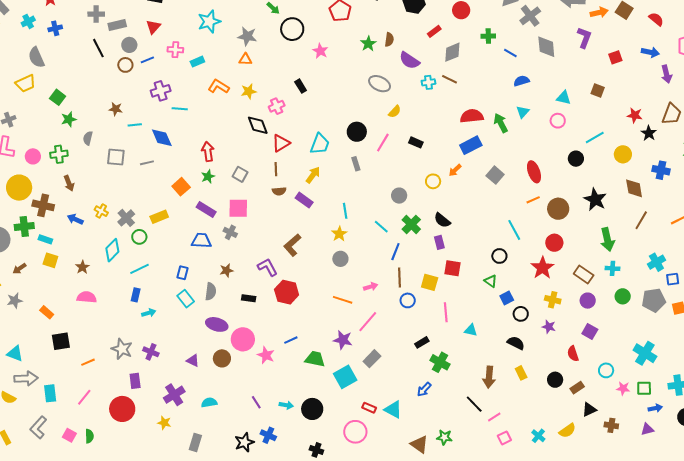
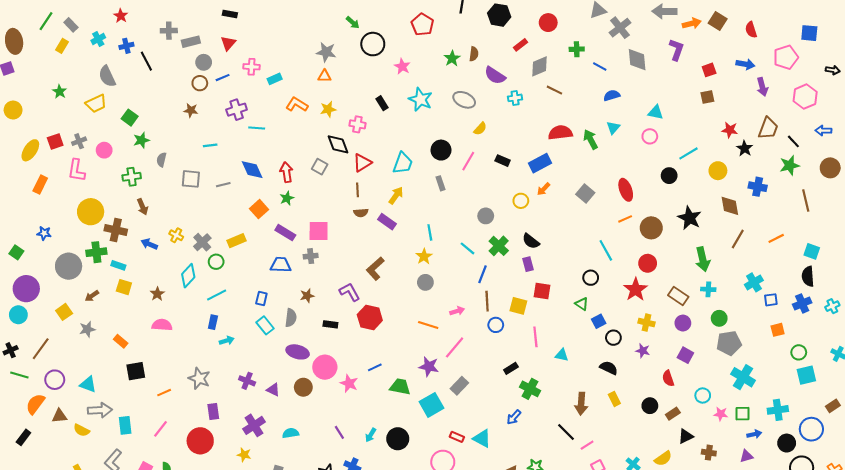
red semicircle: (656, 19) -> (751, 30), turned -147
cyan star: (209, 22) -> (420, 99), moved, turned -30
black line: (98, 48) -> (146, 61), moved
brown line: (449, 79) -> (554, 90), moved
brown square: (598, 90) -> (707, 97), moved, turned -32
pink cross: (277, 106) -> (357, 124), turned 35
brown star: (116, 109) -> (191, 110), moved
blue diamond: (162, 138) -> (252, 170), moved
blue rectangle: (471, 145) -> (540, 163), moved
pink circle: (33, 156) -> (104, 150), moved
gray square: (240, 174) -> (320, 167), moved
gray cross: (230, 232) -> (311, 256), turned -32
gray pentagon: (654, 300) -> (729, 343), moved
purple cross: (151, 352) -> (247, 381), moved
cyan arrow: (286, 405) -> (371, 435), turned 112

